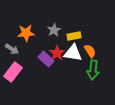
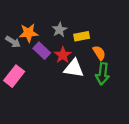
gray arrow: (12, 49) -> (13, 42), moved
white triangle: (73, 53) -> (74, 68), moved
purple rectangle: (46, 59) -> (42, 51), moved

